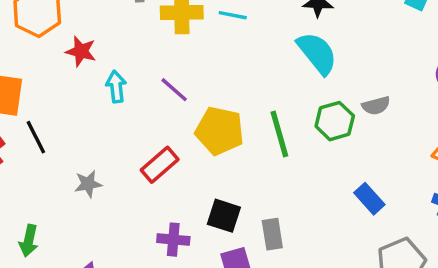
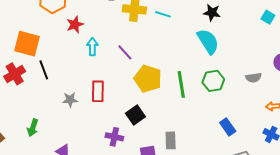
red star: (81, 51) -> (75, 24), turned 30
gray semicircle: (376, 106) -> (253, 78), moved
red rectangle: (160, 165) -> (98, 91), moved, turned -55
black square: (224, 216) -> (135, 115), moved, turned 30

